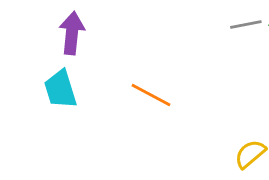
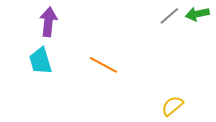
gray line: (246, 24) -> (169, 16), turned -30

